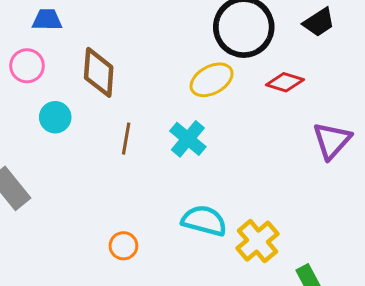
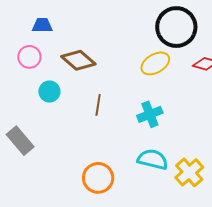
brown diamond: (99, 72) -> (78, 60), turned -52
cyan cross: (188, 139) -> (150, 114), moved, turned 30
orange circle: (123, 246) -> (98, 178), size x1.6

